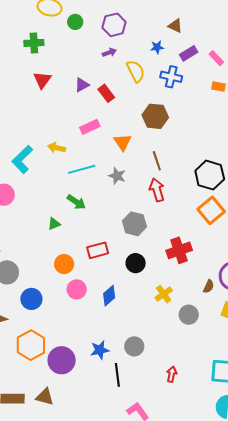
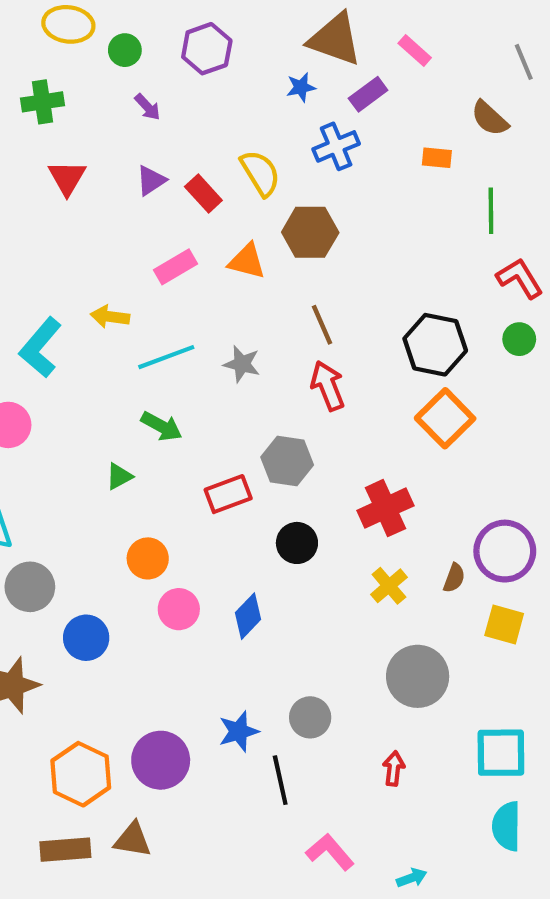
brown triangle: (175, 26) -> (335, 39), size x1.8
purple arrow: (109, 52) -> (147, 107), moved, turned 72
pink rectangle: (216, 58) -> (415, 51), moved
yellow semicircle: (136, 71) -> (260, 173), moved
blue cross: (171, 77) -> (336, 146), turned -30
orange triangle: (122, 142) -> (247, 261), moved, turned -36
red rectangle: (98, 250) -> (228, 494), moved
yellow cross: (164, 294) -> (389, 586), moved
gray circle: (189, 315) -> (418, 676), moved, size x1.5
orange hexagon: (31, 345) -> (81, 774), moved

